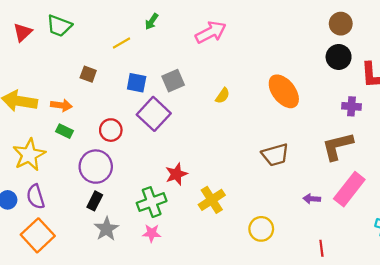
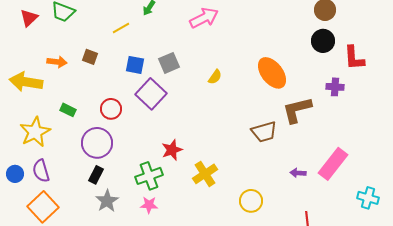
orange arrow: (61, 105) -> (57, 62), moved
brown L-shape: (338, 146) -> (297, 110), moved

